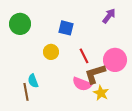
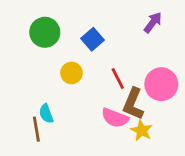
green circle: (20, 24) -> (45, 32), moved
blue square: (66, 28) -> (92, 39), turned 35
brown L-shape: (95, 74) -> (133, 104), turned -50

